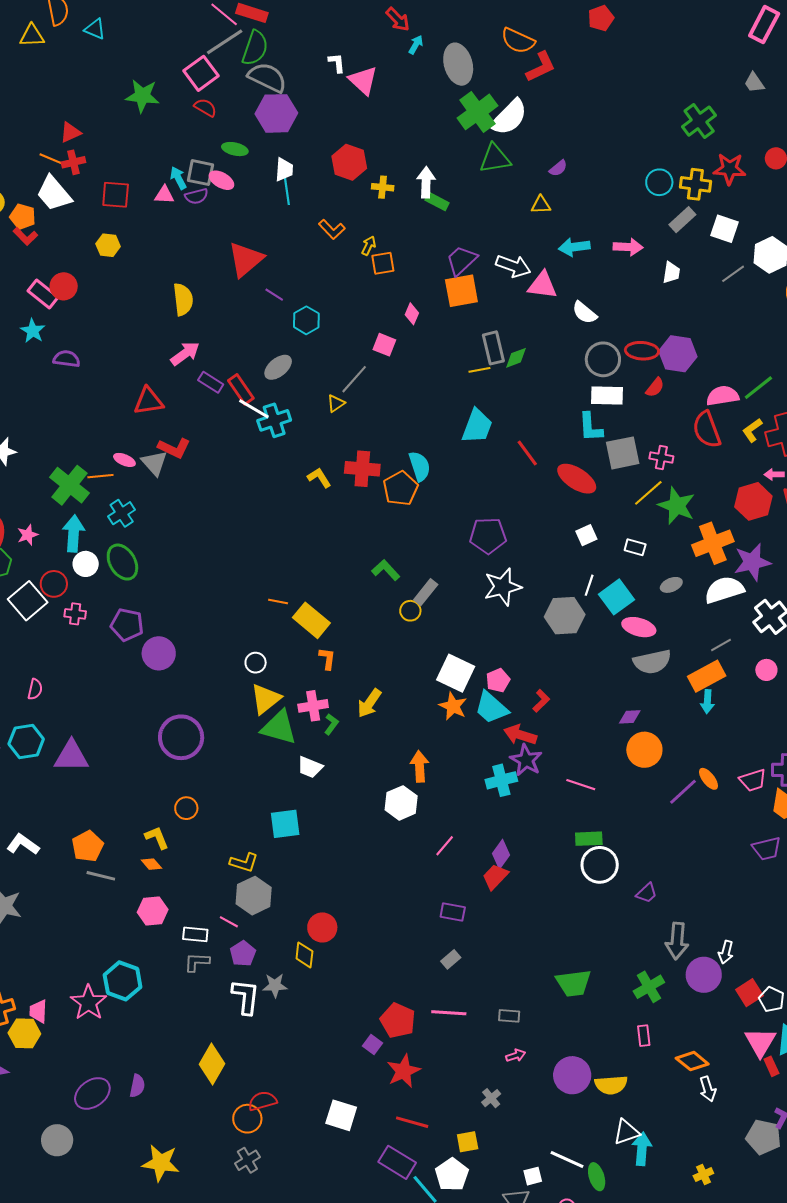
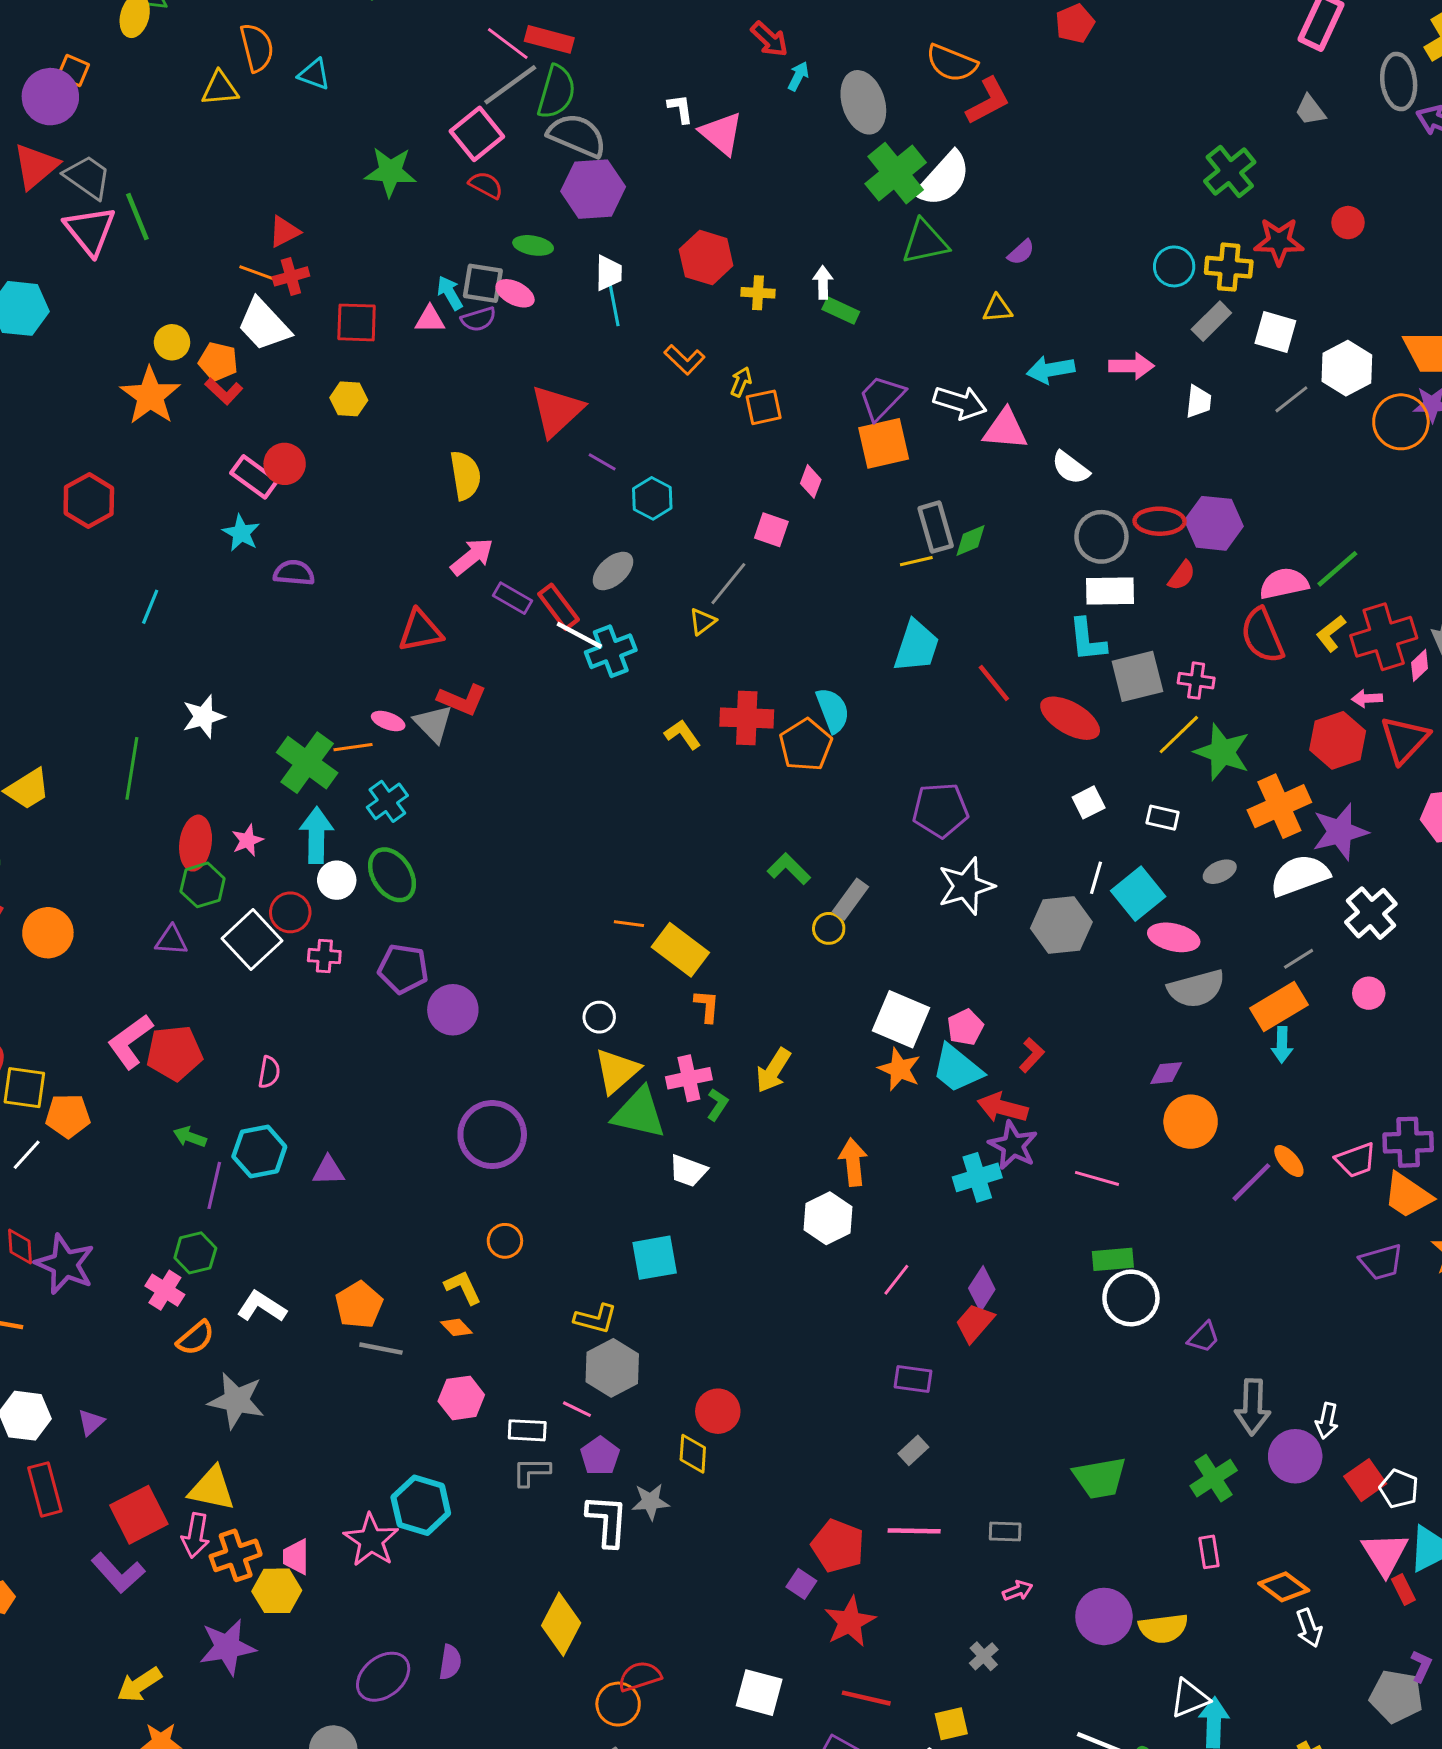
white arrow: (426, 182) -> (823, 283), size x0.7
purple triangle: (71, 756) -> (328, 1171), size x0.6

